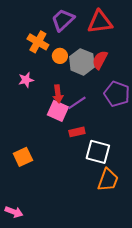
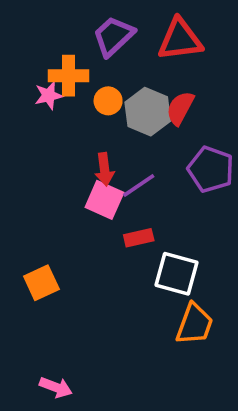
orange cross: (38, 42) -> (68, 76), turned -30
pink star: (26, 80) -> (49, 95), moved
pink arrow: (14, 212) -> (56, 387), moved

